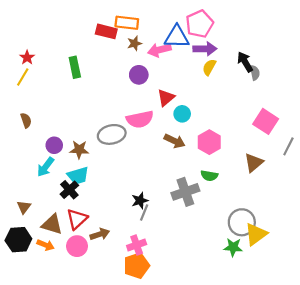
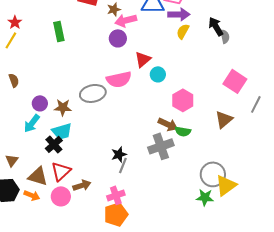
pink arrow: (159, 50) -> (126, 20), moved
brown arrow: (175, 141) -> (168, 124), moved

